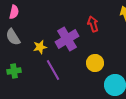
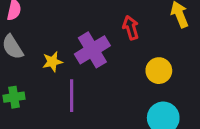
yellow circle: (95, 63) -> (159, 71), moved
purple line: (53, 70) -> (72, 96), turned 30

